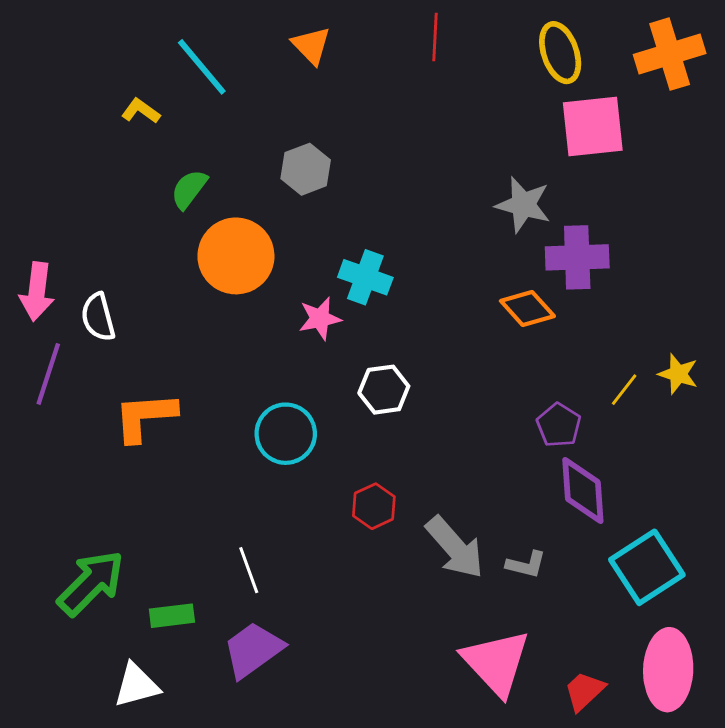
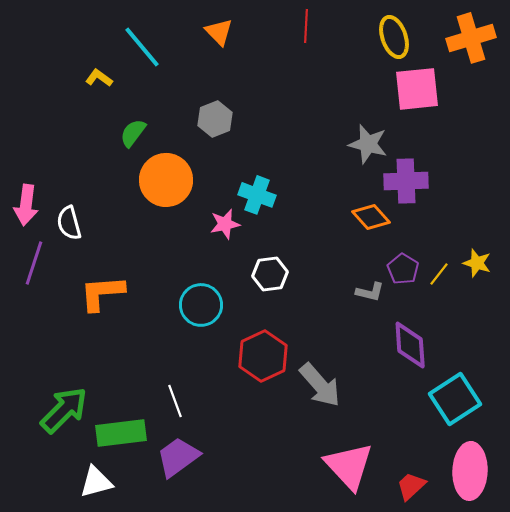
purple pentagon: (559, 425) -> (403, 269), moved
red hexagon: (374, 506) -> (263, 356), size x1.6
gray L-shape: (526, 564) -> (370, 292), moved
green rectangle: (172, 616) -> (121, 433), size x1.6

